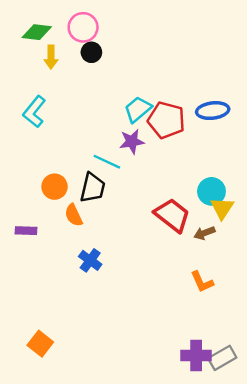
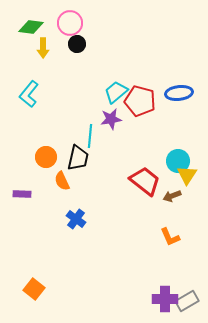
cyan line: (107, 162) -> (90, 136), turned 70

